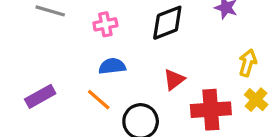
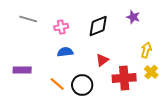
purple rectangle: (40, 96) -> (22, 70), turned 30
orange line: (99, 100) -> (57, 84), moved

